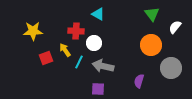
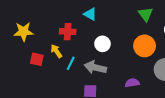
white circle: (94, 43) -> (102, 44), moved
red square: (46, 58) -> (37, 59), turned 32
purple semicircle: (139, 81) -> (132, 83), turned 64

